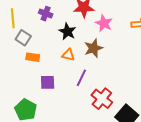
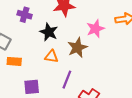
pink star: (104, 23) -> (95, 29), moved, turned 30

